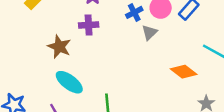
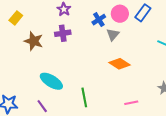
brown star: (59, 47) -> (34, 41), moved
orange diamond: (184, 72) -> (120, 64), moved

